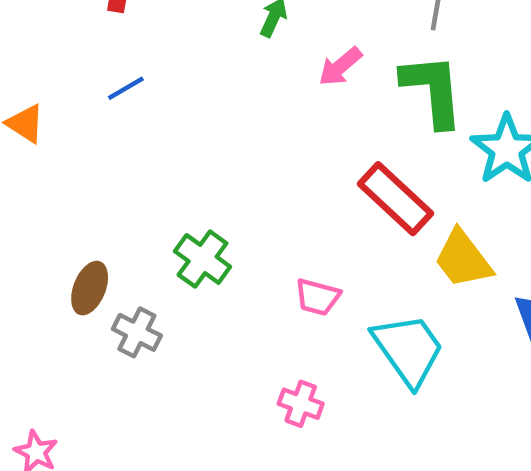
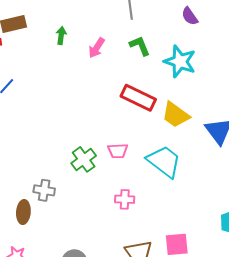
green L-shape: (433, 90) -> (140, 46), size x0.6
green cross: (203, 259) -> (84, 159), moved, turned 35
brown ellipse: (90, 288) -> (23, 212), moved

